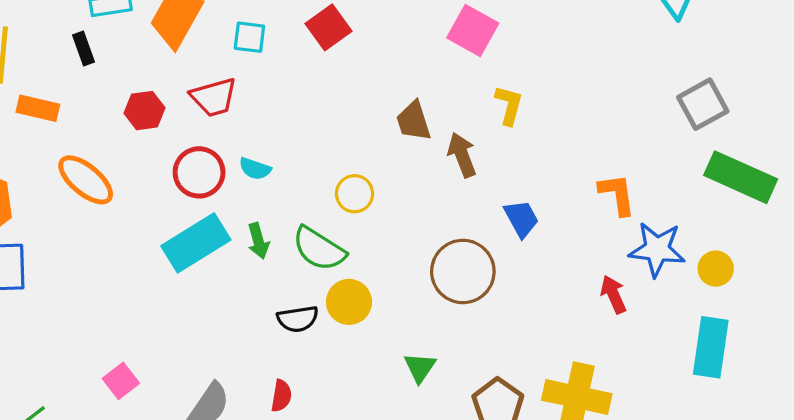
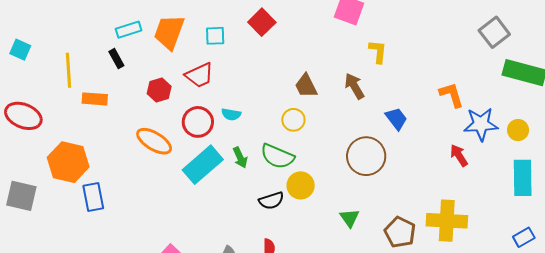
brown trapezoid: (413, 121) -> (306, 86), moved
orange ellipse: (86, 180) -> (154, 141), moved

